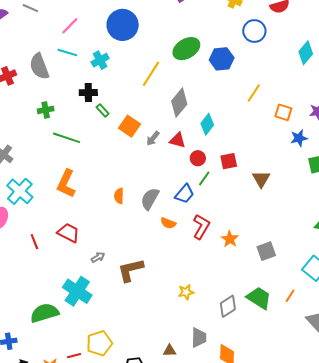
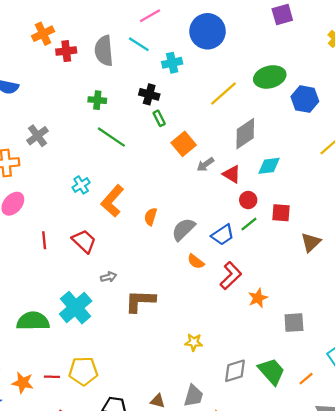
cyan diamond: (207, 124) -> (269, 166), turned 30
orange L-shape: (66, 184) -> (112, 201), moved
cyan cross: (20, 191) -> (81, 185), moved, size x0.6

